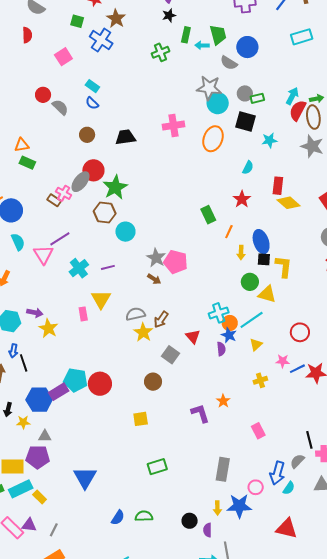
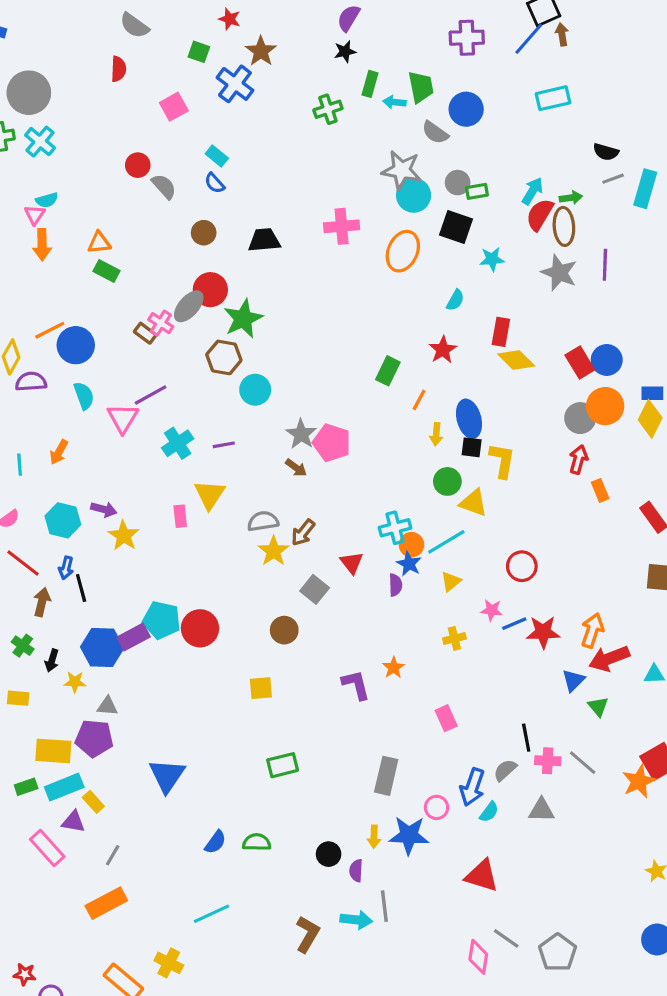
green rectangle: (208, 215) -> (388, 371), turned 48
purple triangle: (29, 525) -> (73, 822), moved

